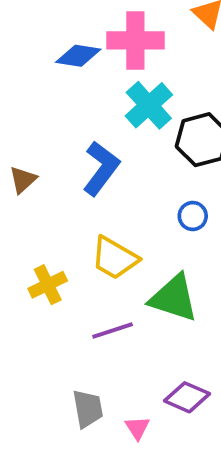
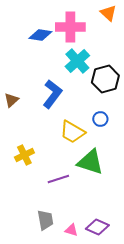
yellow trapezoid: (114, 258) -> (72, 132), moved
purple diamond: (187, 397) -> (97, 227), moved
pink triangle: (137, 428) -> (71, 230), turned -40

